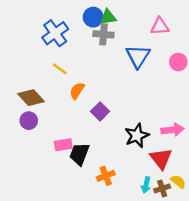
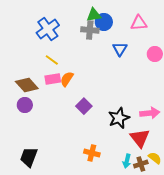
blue circle: (93, 17) -> (104, 22), moved
blue triangle: (138, 56) -> (120, 49), size x0.7
purple square: (100, 111) -> (84, 106), moved
pink rectangle: (63, 145) -> (53, 79), moved
black trapezoid: (79, 154) -> (29, 157), moved
orange cross: (106, 176) -> (92, 153), turned 35

